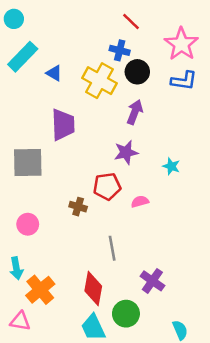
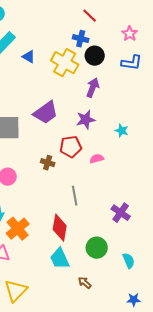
pink star: (181, 44) -> (130, 34), size x0.6
purple trapezoid: (63, 125) -> (46, 113), moved, turned 56
purple cross: (152, 281) -> (121, 213), moved
green circle: (126, 314) -> (97, 248), moved

